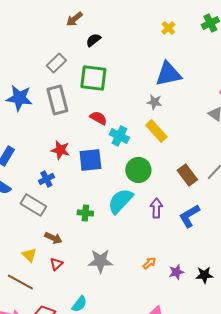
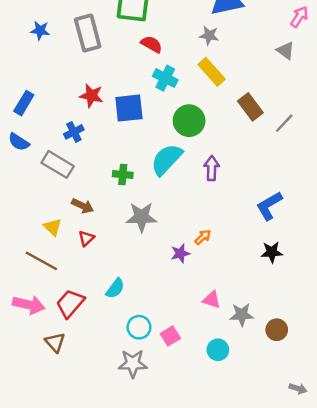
blue star: (19, 98) -> (40, 30), size x0.6
red semicircle: (98, 118) -> (152, 44), moved
brown rectangle: (187, 175) -> (250, 107), moved
blue L-shape: (189, 216) -> (269, 206), moved
gray star: (100, 261) -> (141, 217), moved
purple star: (176, 272) -> (180, 253), moved

